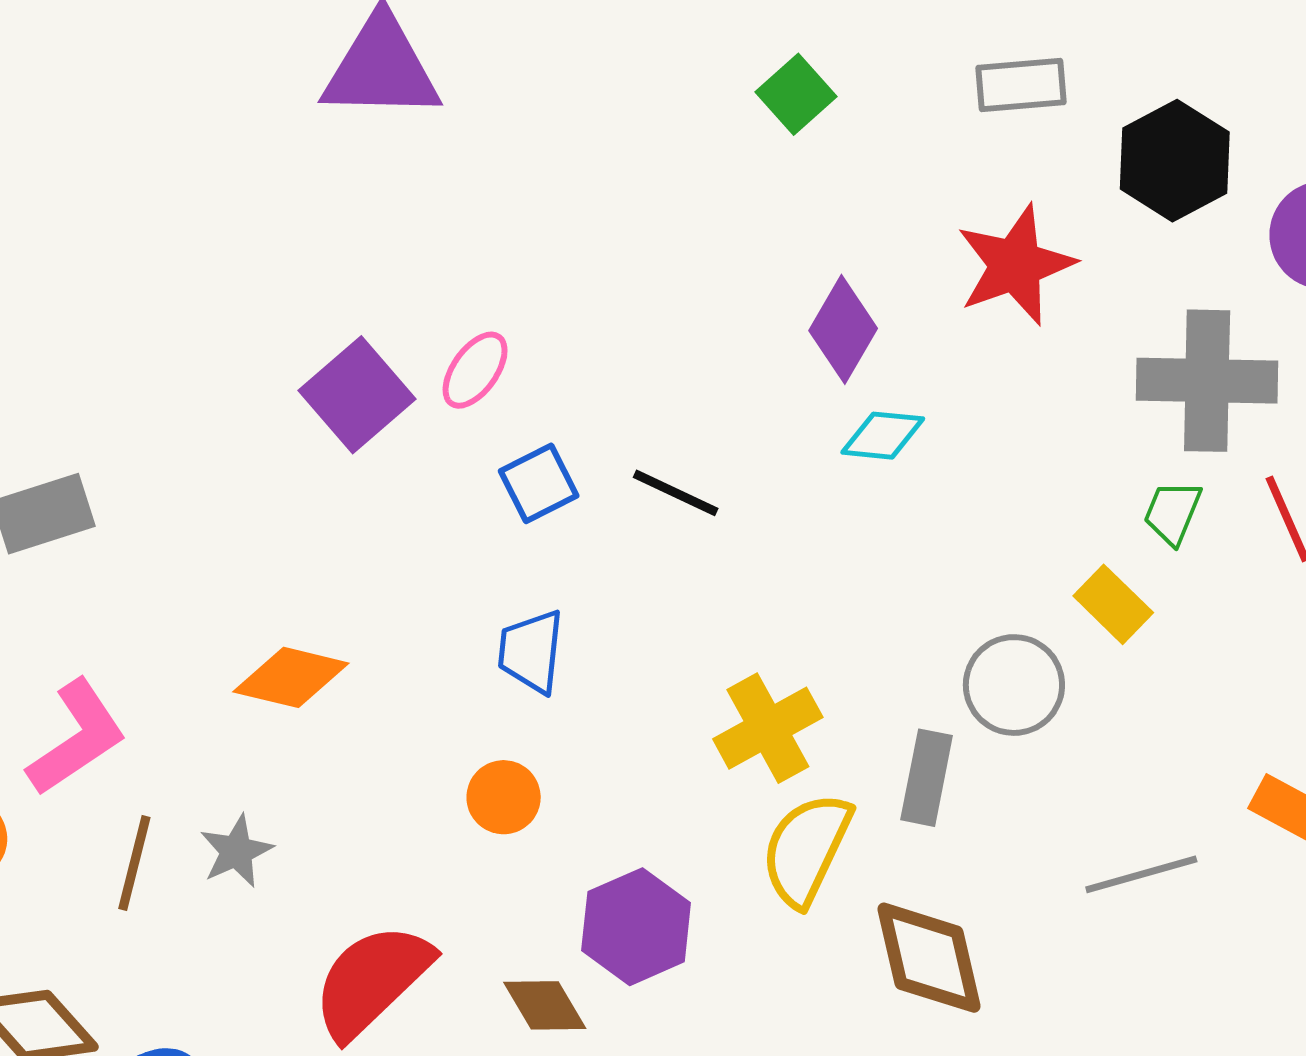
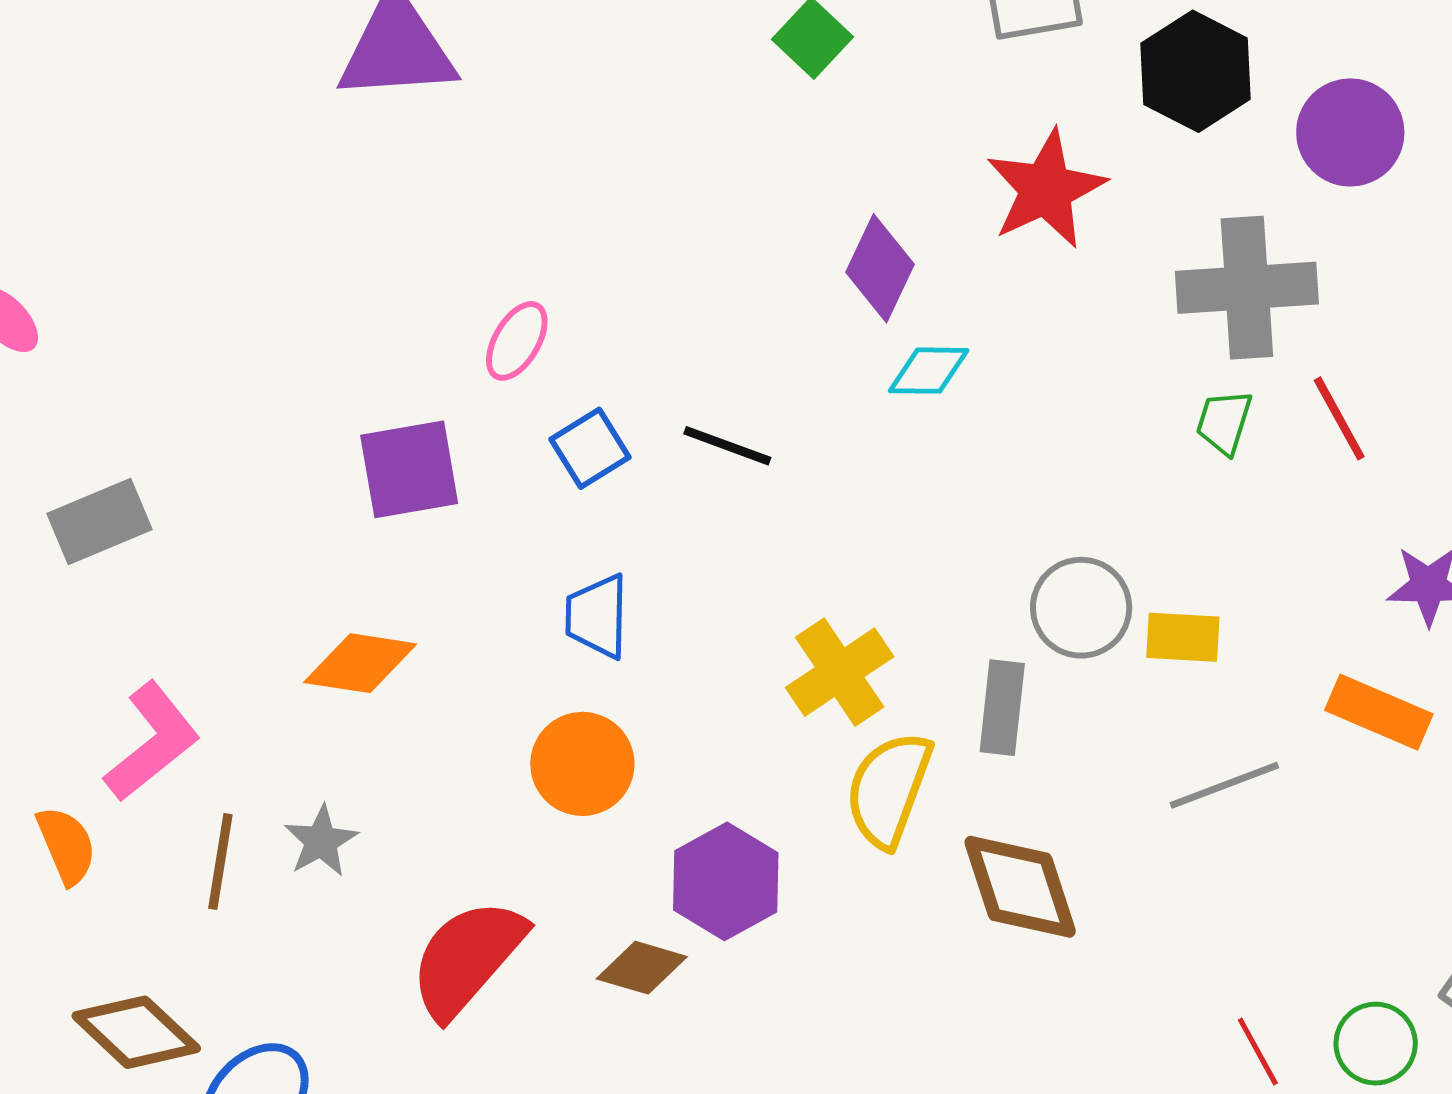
purple square: (357, 395) -> (409, 469), moved, turned 36
yellow rectangle: (1113, 604) -> (1183, 637), moved, turned -36
orange circle: (504, 797) -> (582, 764), size x1.4
brown diamond: (545, 1005) -> (642, 968), turned -38

